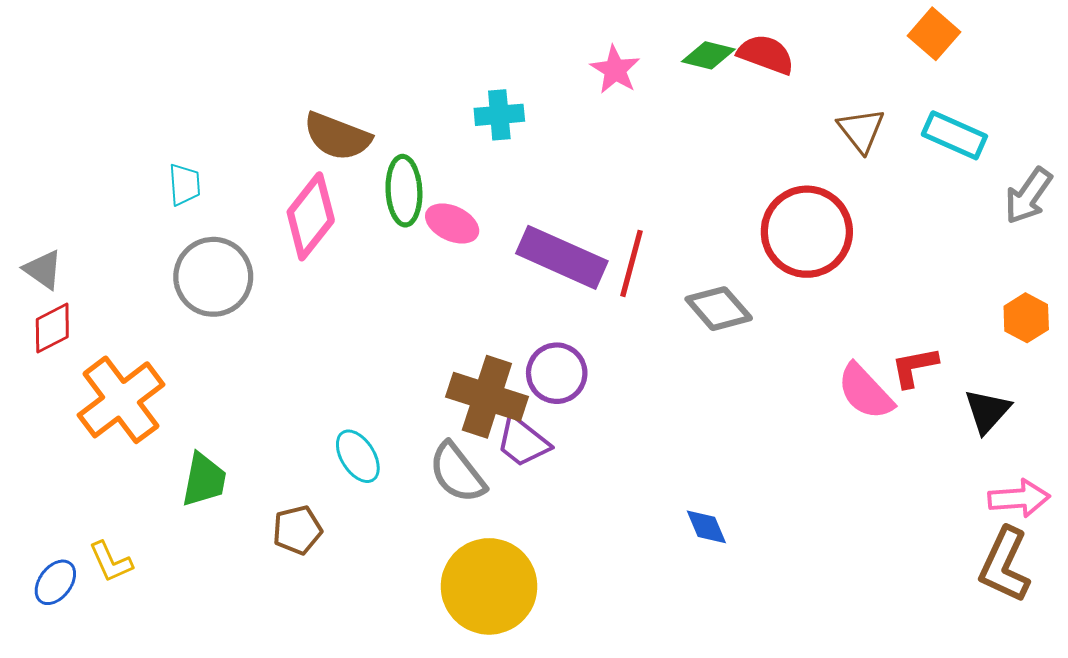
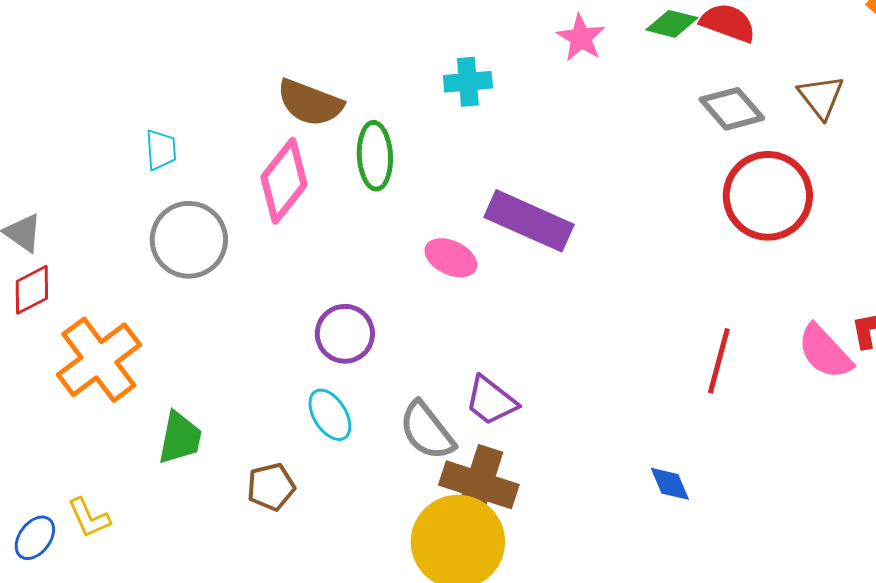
pink ellipse: (452, 223) -> (451, 258), moved
red line: (632, 263) -> (719, 361), moved
gray diamond: (719, 309) -> (732, 109), moved
purple circle: (557, 373) -> (345, 334), moved
brown cross: (487, 397) -> (479, 485), moved

